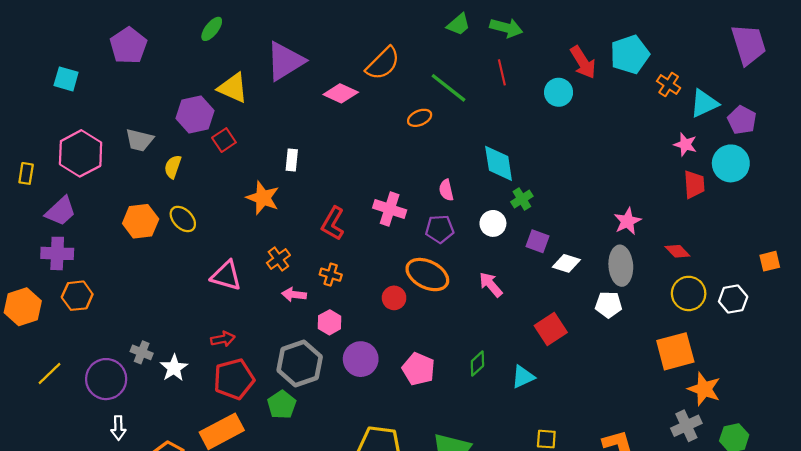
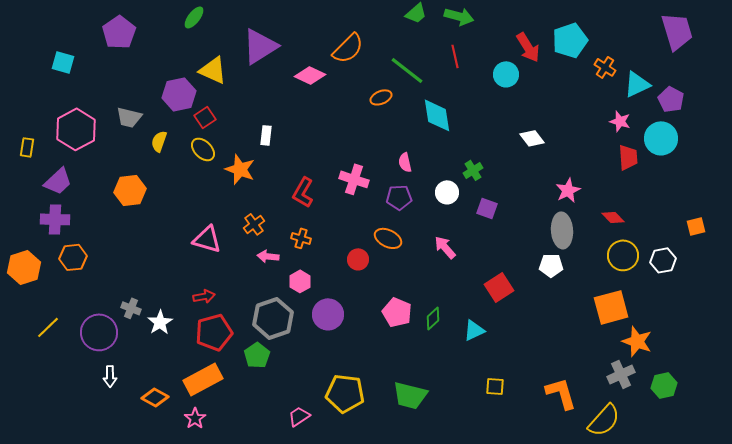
cyan diamond: (499, 163) -> (437, 115), moved
yellow ellipse: (183, 219) -> (203, 149), moved
white diamond: (566, 263) -> (532, 138), moved, turned 35
orange ellipse: (427, 275) -> (388, 238), size x0.7
pink pentagon: (418, 369) -> (397, 312), moved

